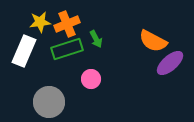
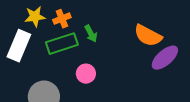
orange cross: (67, 24) -> (62, 19), size x0.7

